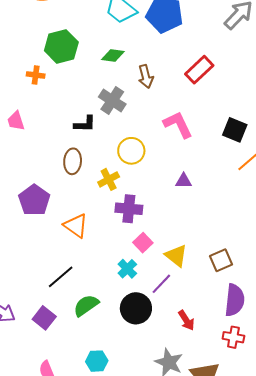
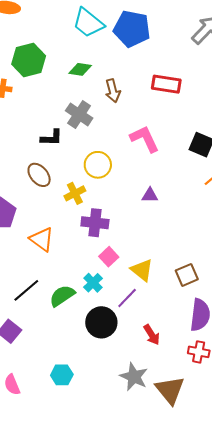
red rectangle: (199, 70) -> (166, 84), turned 52
brown ellipse: (73, 161) -> (39, 175), turned -45
green semicircle: (86, 305) -> (62, 296), moved

